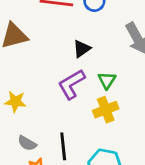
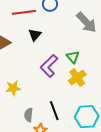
black triangle: (82, 49) -> (35, 35), moved
gray semicircle: (27, 143) -> (29, 115), turned 80

